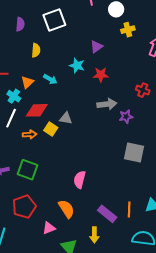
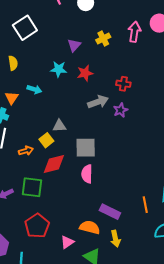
yellow cross: (128, 30) -> (103, 39), moved
red cross: (143, 90) -> (123, 84), moved
red diamond: (37, 110) -> (54, 164), moved
yellow square: (51, 129) -> (46, 140), turned 32
gray square: (134, 152) -> (86, 148), moved
pink semicircle: (80, 180) -> (87, 174), moved
orange semicircle: (66, 209) -> (90, 227), moved, turned -30
purple rectangle: (107, 214) -> (110, 212), moved

